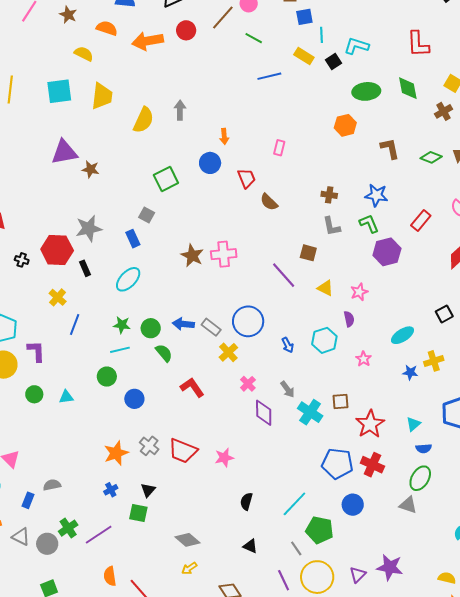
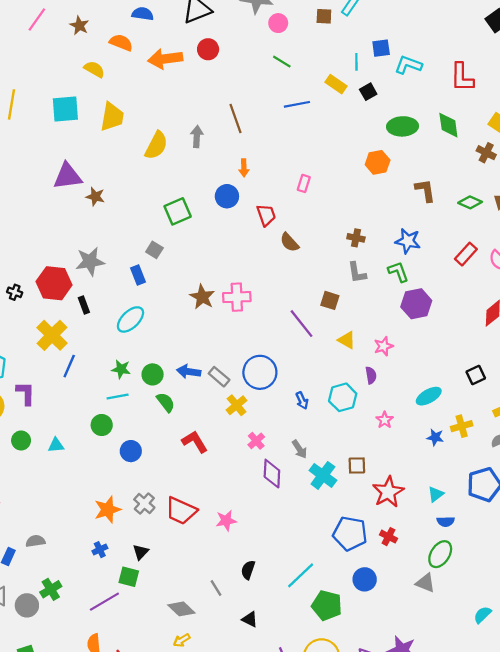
brown line: (223, 17) -> (235, 119), moved, turned -64
blue square: (304, 17) -> (381, 48), moved
cyan L-shape: (356, 46) -> (408, 65), moved
brown cross: (444, 111) -> (486, 153), turned -36
red rectangle: (421, 221) -> (466, 254), moved
yellow cross: (58, 297) -> (52, 335), size x1.6
red cross: (372, 465) -> (388, 537), size x0.7
purple line: (99, 535) -> (104, 602), moved
gray line: (296, 548) -> (216, 588), moved

